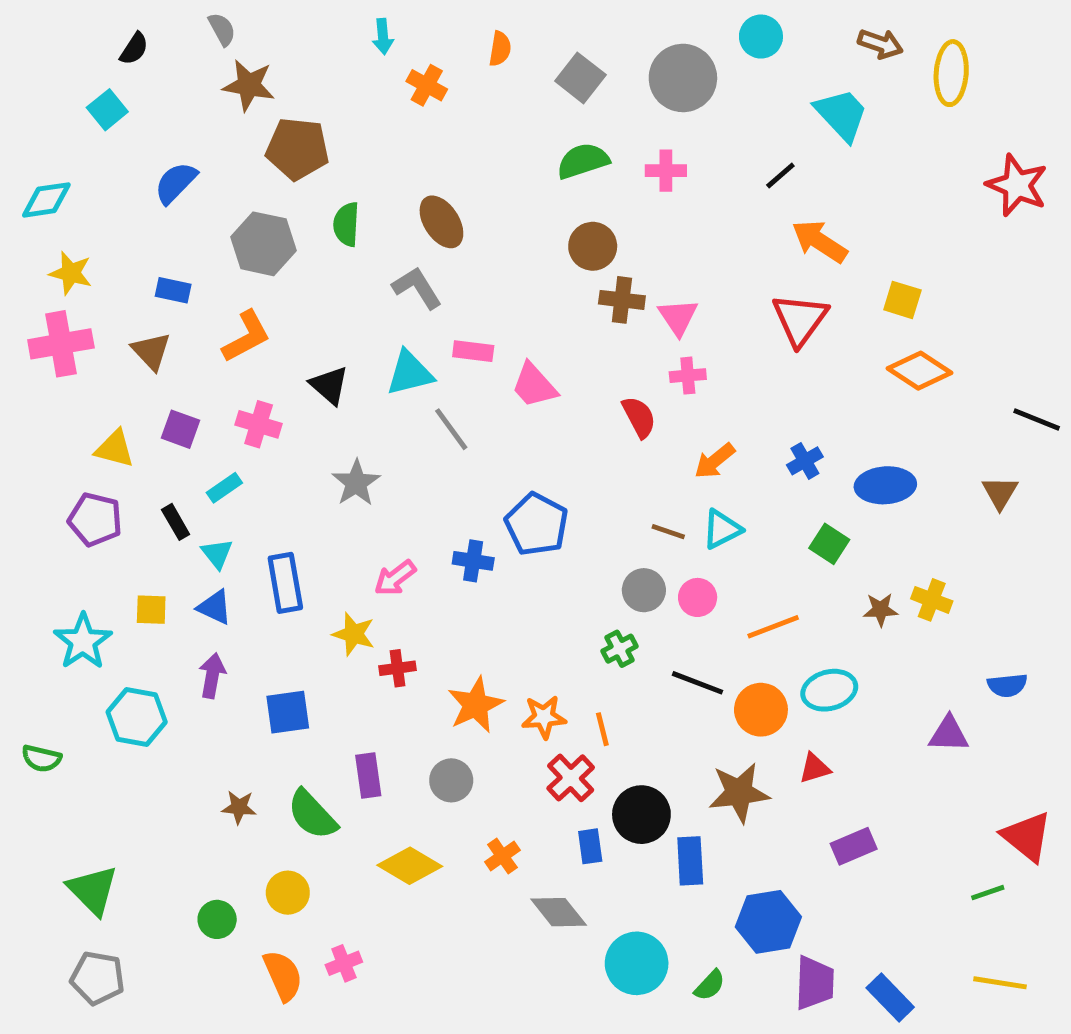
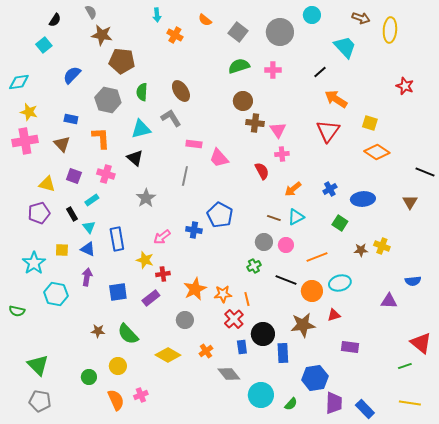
orange semicircle: (500, 49) -> (205, 20), turned 120
red star: (1017, 185) -> (405, 86), moved, size x0.7
orange L-shape: (246, 337) -> (101, 138), turned -65
cyan triangle: (410, 373) -> (141, 129), moved
gray line: (451, 429) -> (185, 176), turned 48
purple pentagon: (95, 519) -> (39, 213), turned -30
purple rectangle: (368, 776) -> (151, 298), moved, turned 60
purple rectangle: (854, 846) -> (350, 347), turned 30

